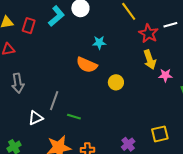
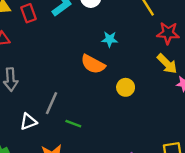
red rectangle: (29, 26) -> (28, 13), turned -42
red star: (148, 33) -> (168, 33), turned -30
yellow arrow: (150, 60) -> (167, 64), turned -30

